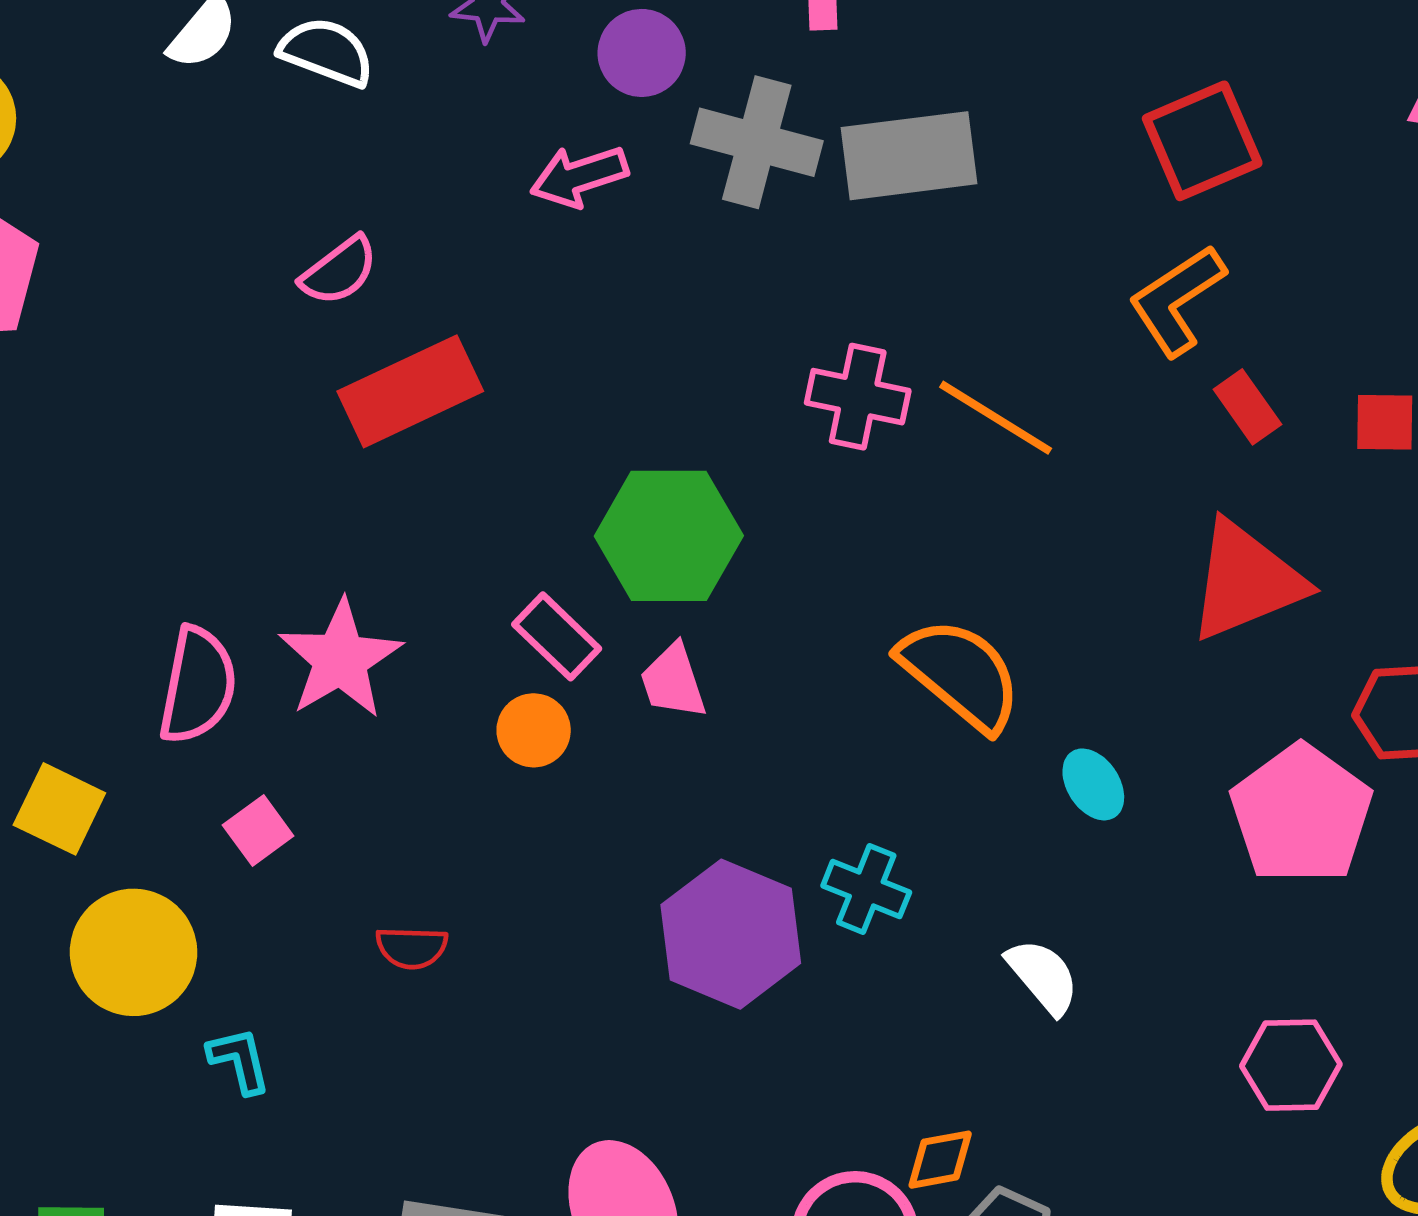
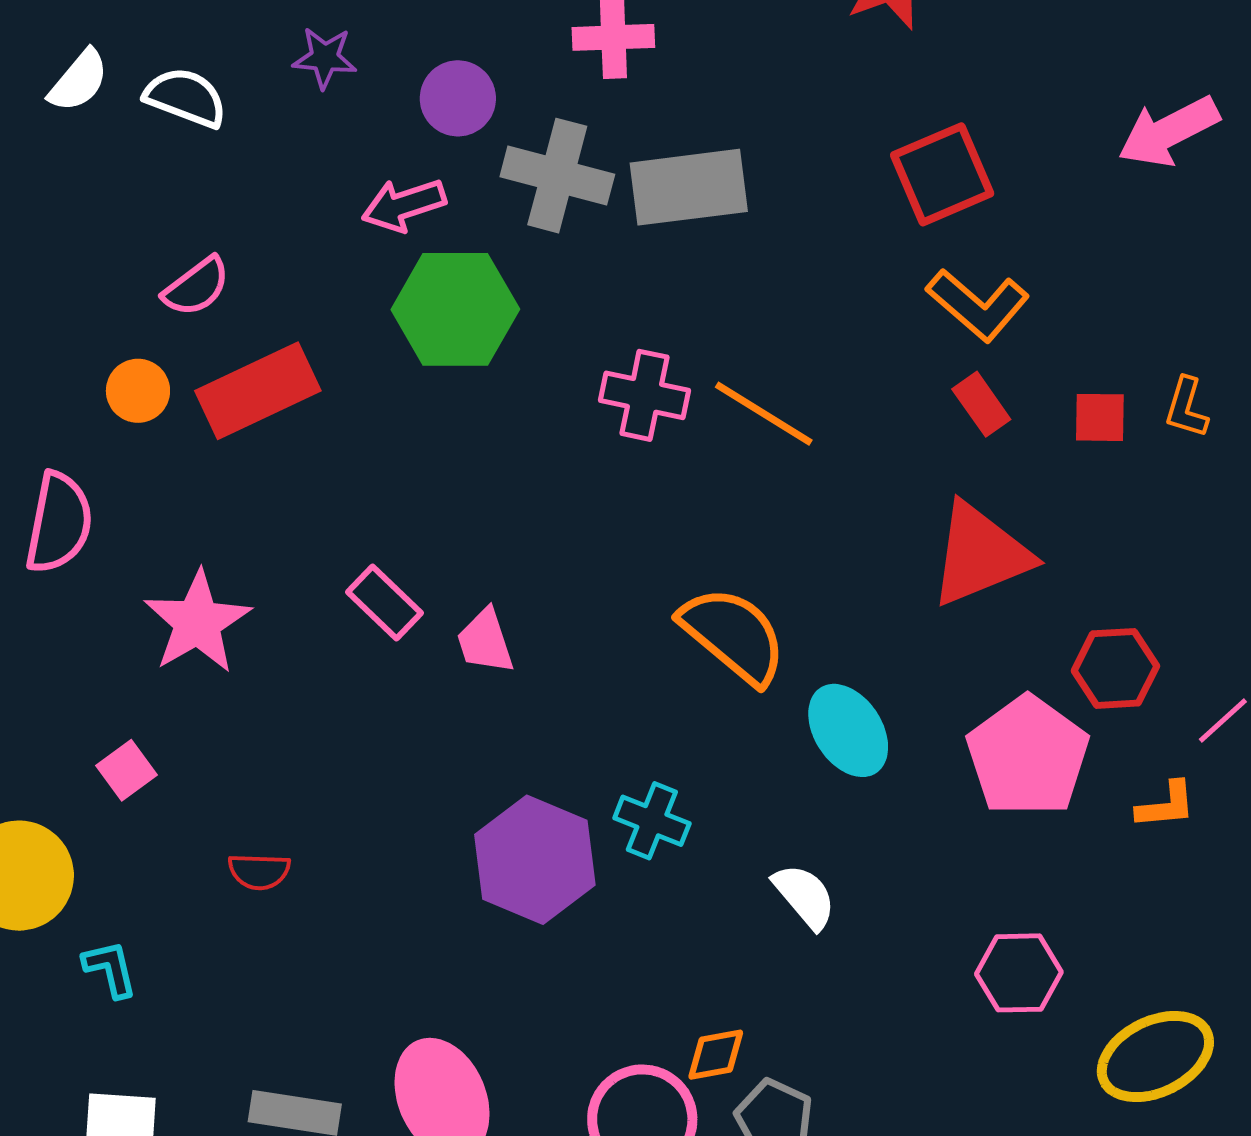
orange L-shape: (1177, 300) -> (978, 305), moved, turned -106
green hexagon: (669, 536) -> (455, 309), moved
pink semicircle: (198, 685) -> (59, 523), moved
orange circle: (534, 730) -> (138, 391), moved
cyan ellipse: (1093, 784) -> (848, 730), size x1.5

